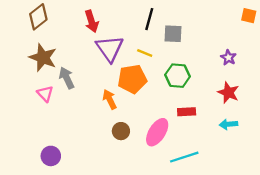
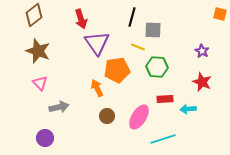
yellow line: (145, 53) -> (138, 47), moved
gray arrow: (67, 78) -> (59, 107), moved, turned 102
cyan arrow: (228, 124) -> (188, 109), moved

